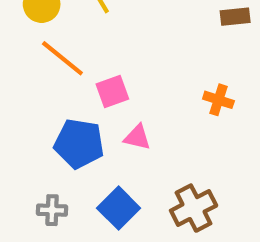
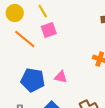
pink square: (112, 92) -> (49, 30), moved

